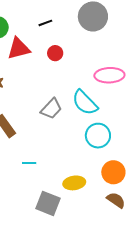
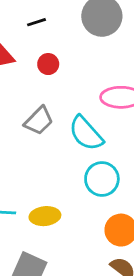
gray trapezoid: (51, 109) -> (39, 121), moved
yellow ellipse: (74, 183) -> (45, 216), moved

